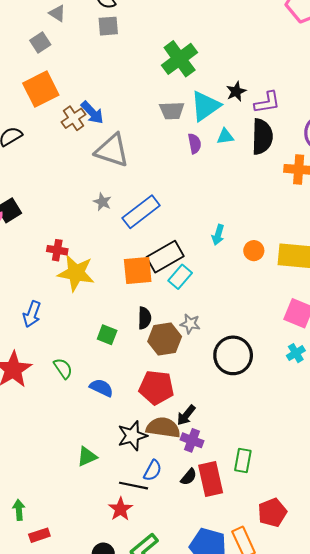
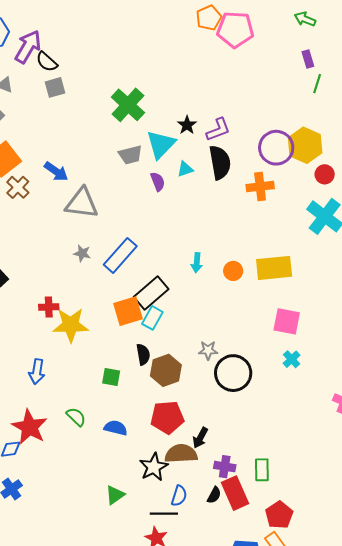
brown cross: (73, 118) -> (18, 187), moved
cyan rectangle: (180, 277) -> (152, 318), moved
gray star: (190, 324) -> (208, 350), moved
purple cross: (192, 440) -> (225, 467), moved
red pentagon: (272, 512) -> (279, 515), moved

